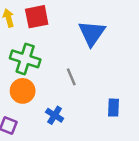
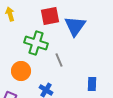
red square: (37, 17) -> (50, 16), moved
green cross: (25, 59) -> (36, 43), moved

